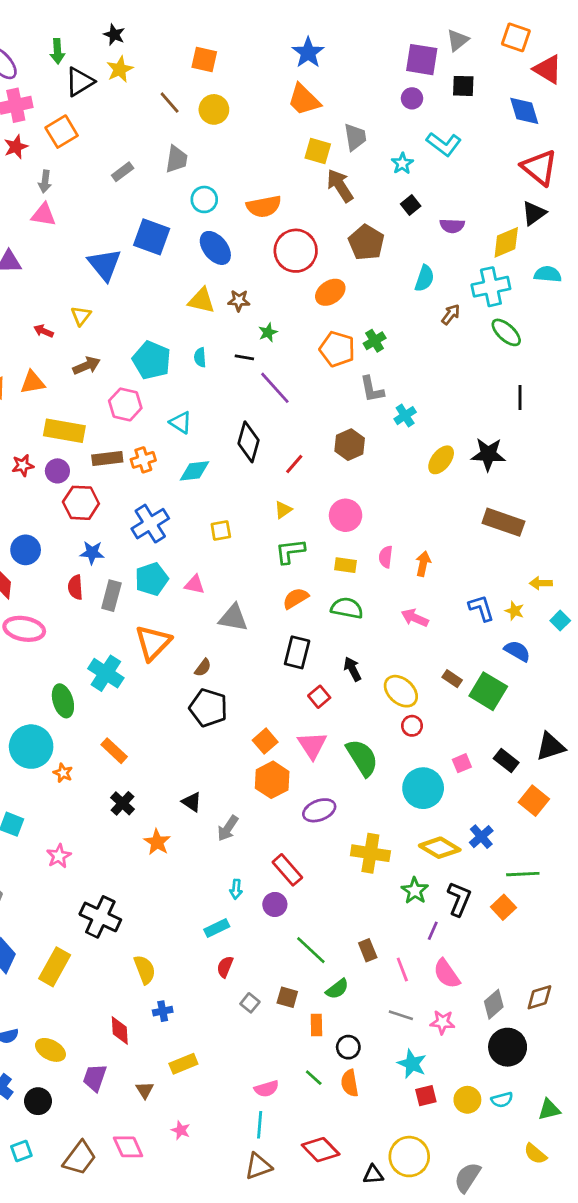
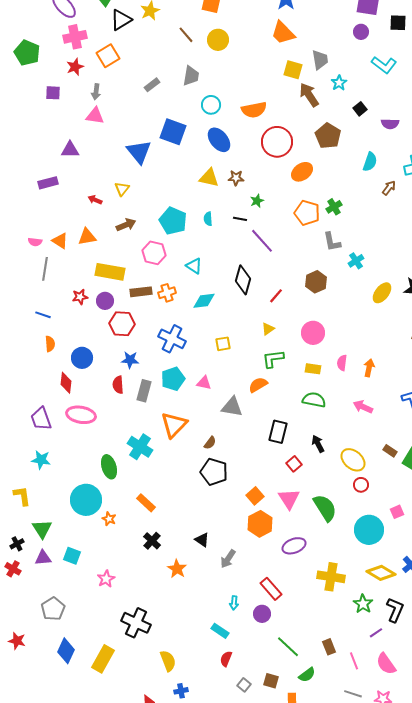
cyan star: (402, 163) -> (339, 83), moved
blue cross: (150, 524) -> (172, 339), turned -32
orange semicircle: (296, 598) -> (258, 385), moved
cyan rectangle: (217, 928) -> (220, 631), turned 60
purple line: (433, 931) -> (376, 633), turned 32

